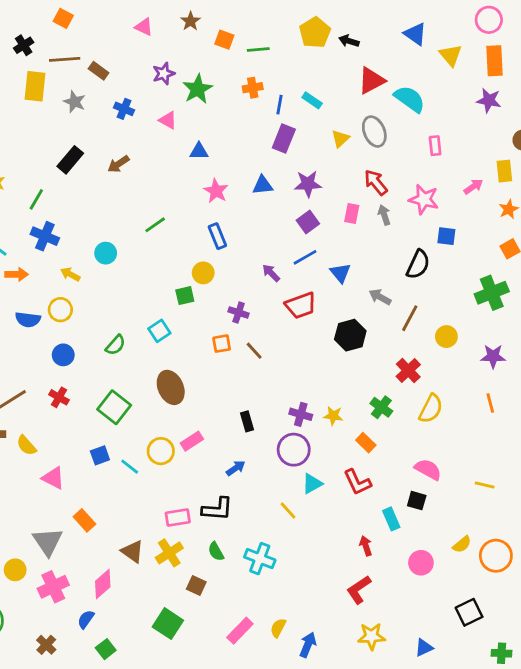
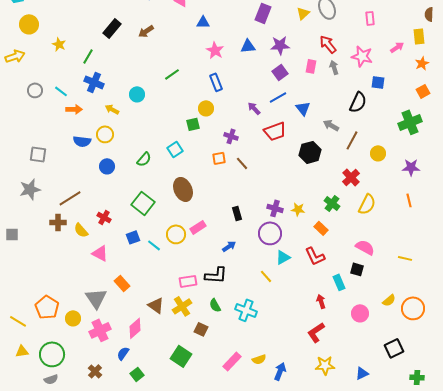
red cross: (59, 397) -> (104, 217), moved
yellow semicircle: (278, 628) -> (259, 359), turned -136

